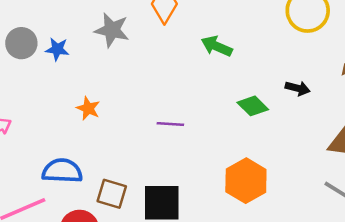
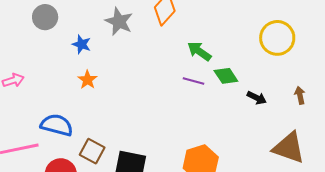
blue star: (57, 49) -> (82, 44), moved
green diamond: (253, 106) -> (226, 76), moved
purple line: (170, 124) -> (194, 81), moved

